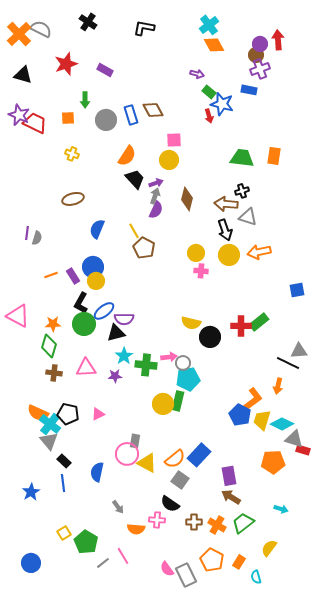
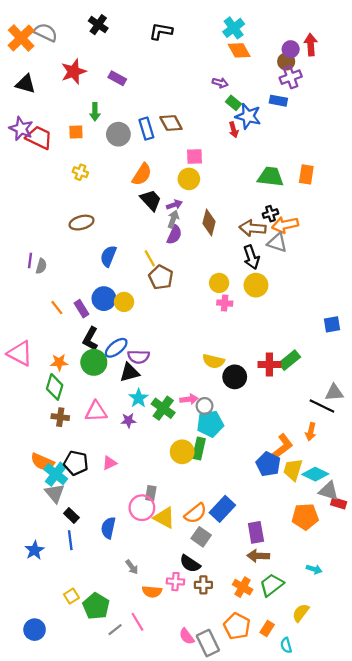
orange arrow: (259, 252) -> (285, 225), moved
orange line: (51, 275) -> (57, 308), turned 72
yellow circle: (96, 281) -> (124, 302), moved
green cross: (146, 365) -> (163, 408), turned 30
brown arrow: (231, 497) -> (258, 556), turned -30
brown cross: (194, 522) -> (203, 585), moved

